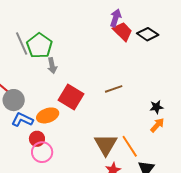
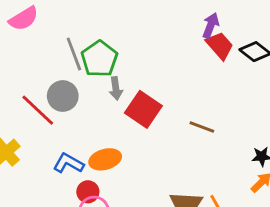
brown line: (114, 89) -> (202, 127), turned 36
red square: (71, 97) -> (143, 109), moved
gray circle: (14, 100) -> (63, 96), moved

